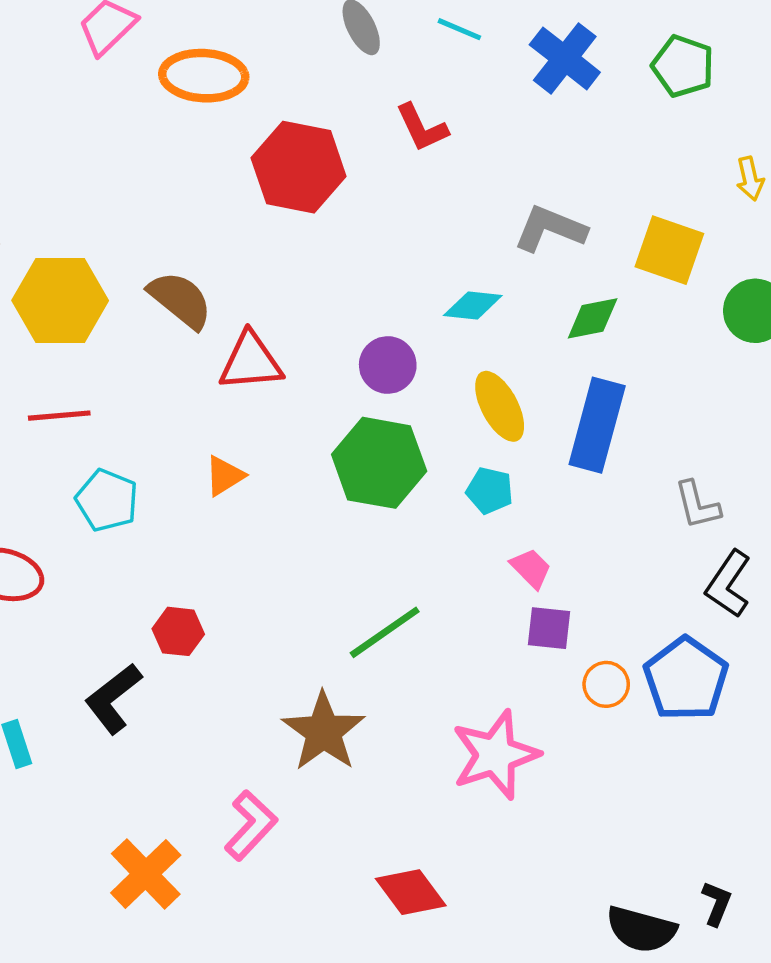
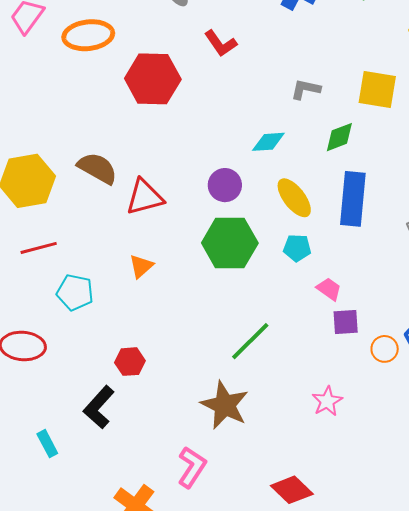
gray L-shape: (550, 229) -> (306, 89), size x0.7
pink star: (495, 755) -> (327, 401), size x0.6

